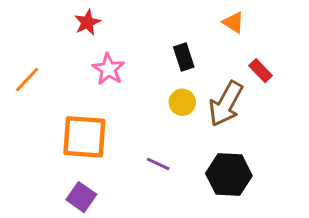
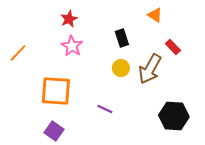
red star: (87, 22) -> (69, 19), moved
black hexagon: (229, 175) -> (174, 116), moved

